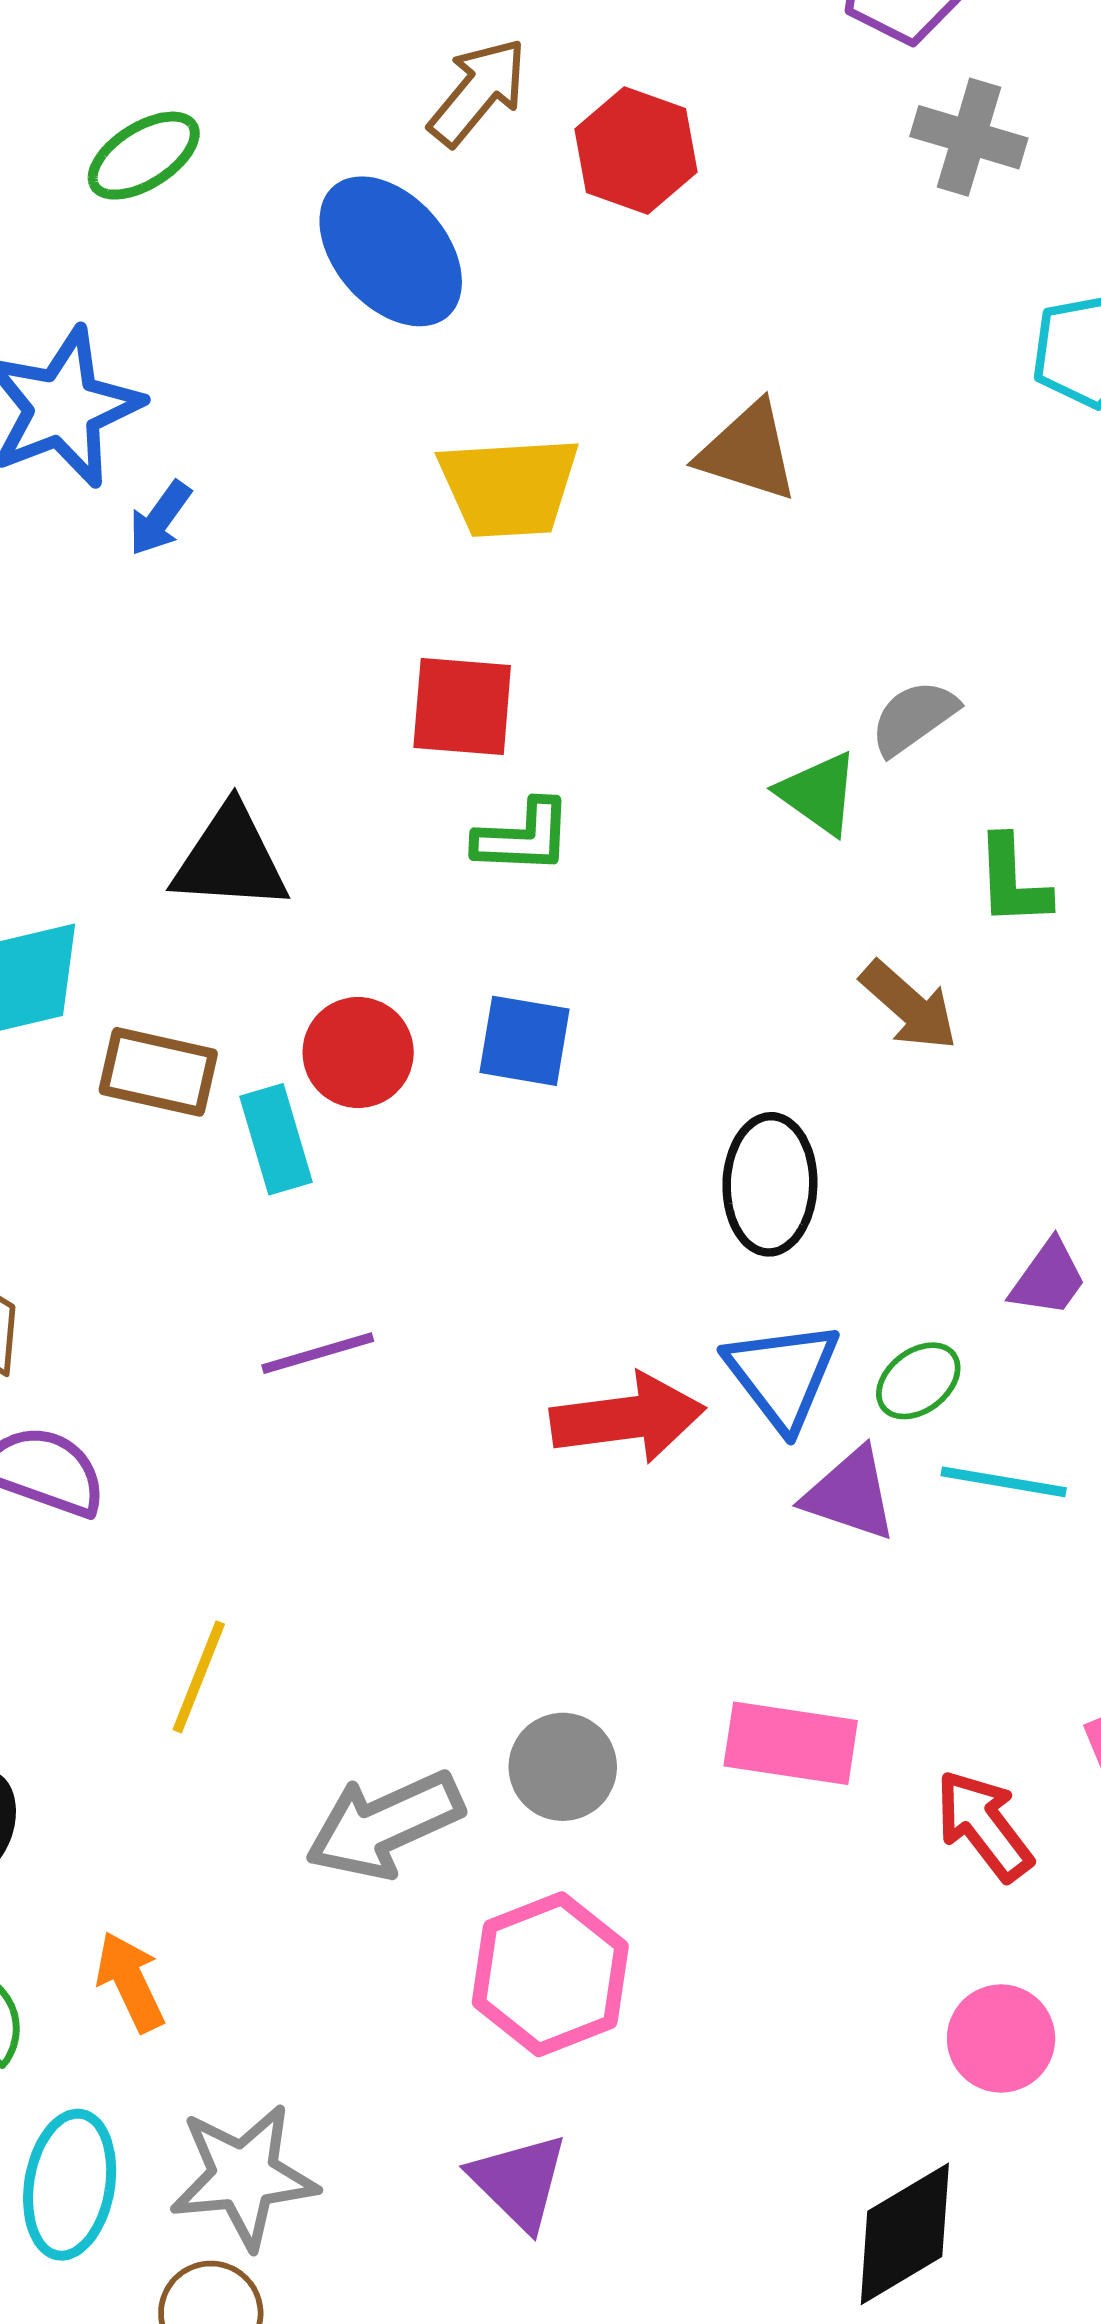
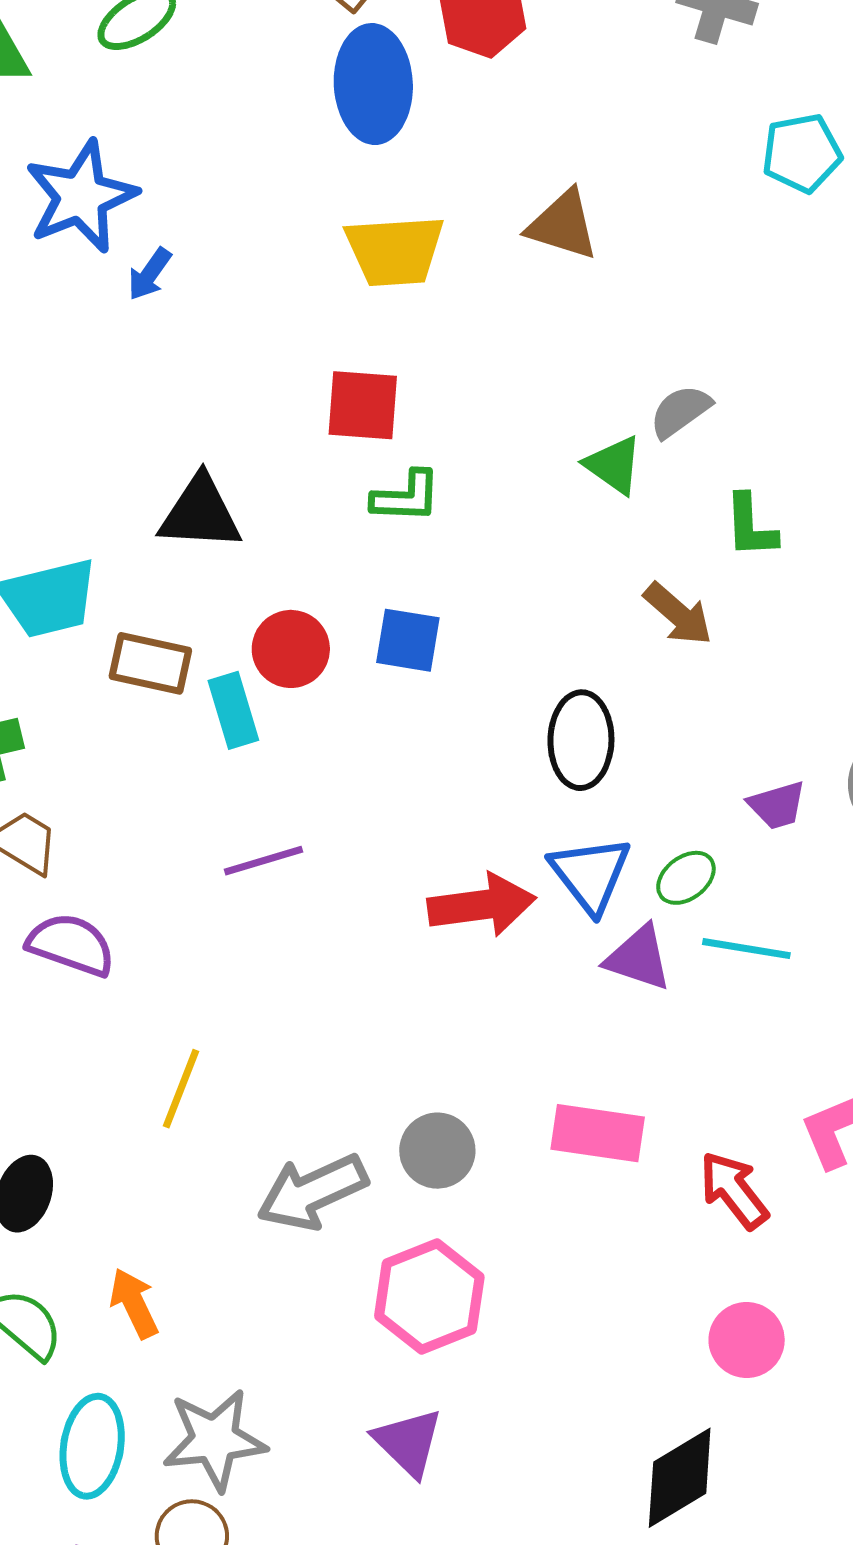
blue ellipse: (391, 251) -> (373, 84), moved, turned 39
purple trapezoid: (1048, 1278) -> (777, 805), turned 38

